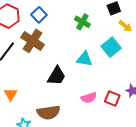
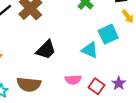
cyan triangle: (84, 59) -> (90, 50), moved

